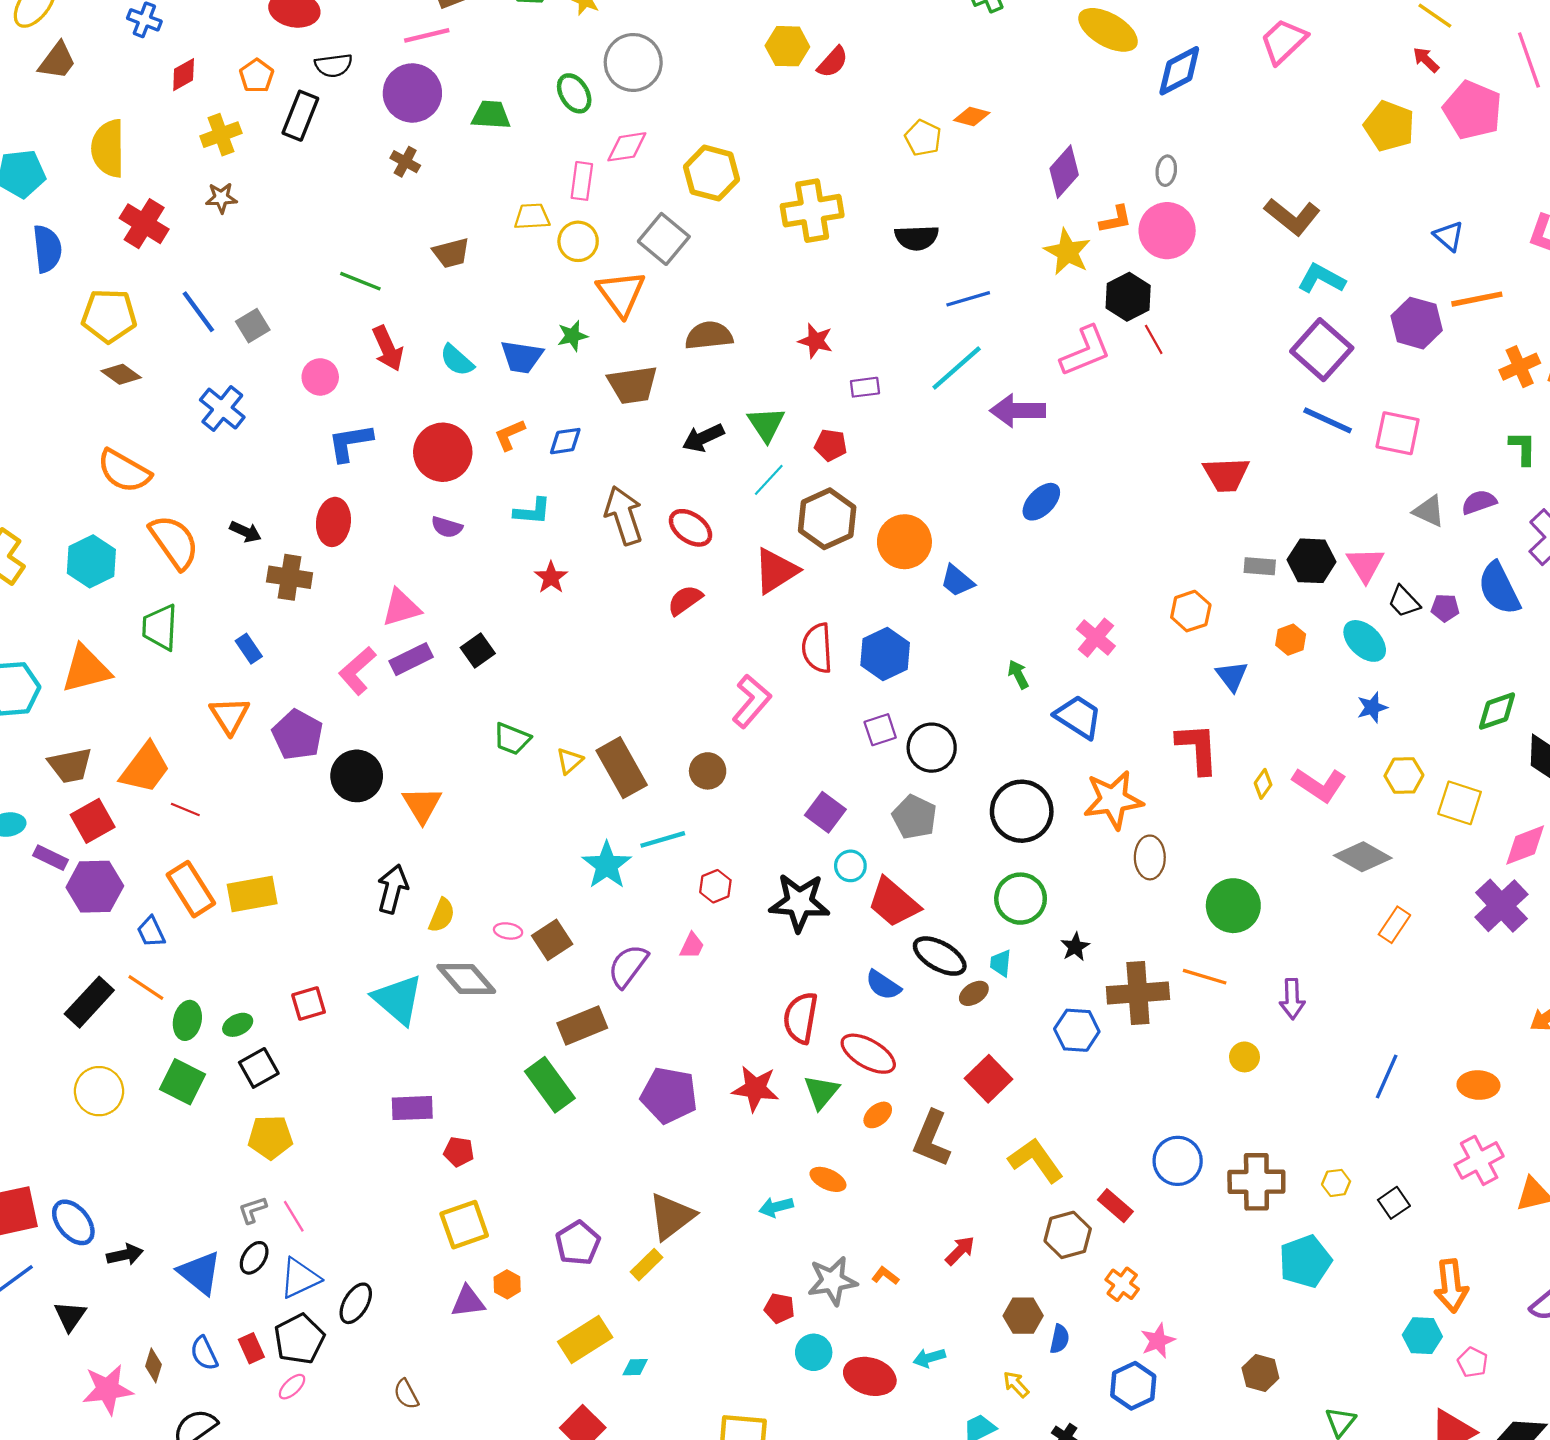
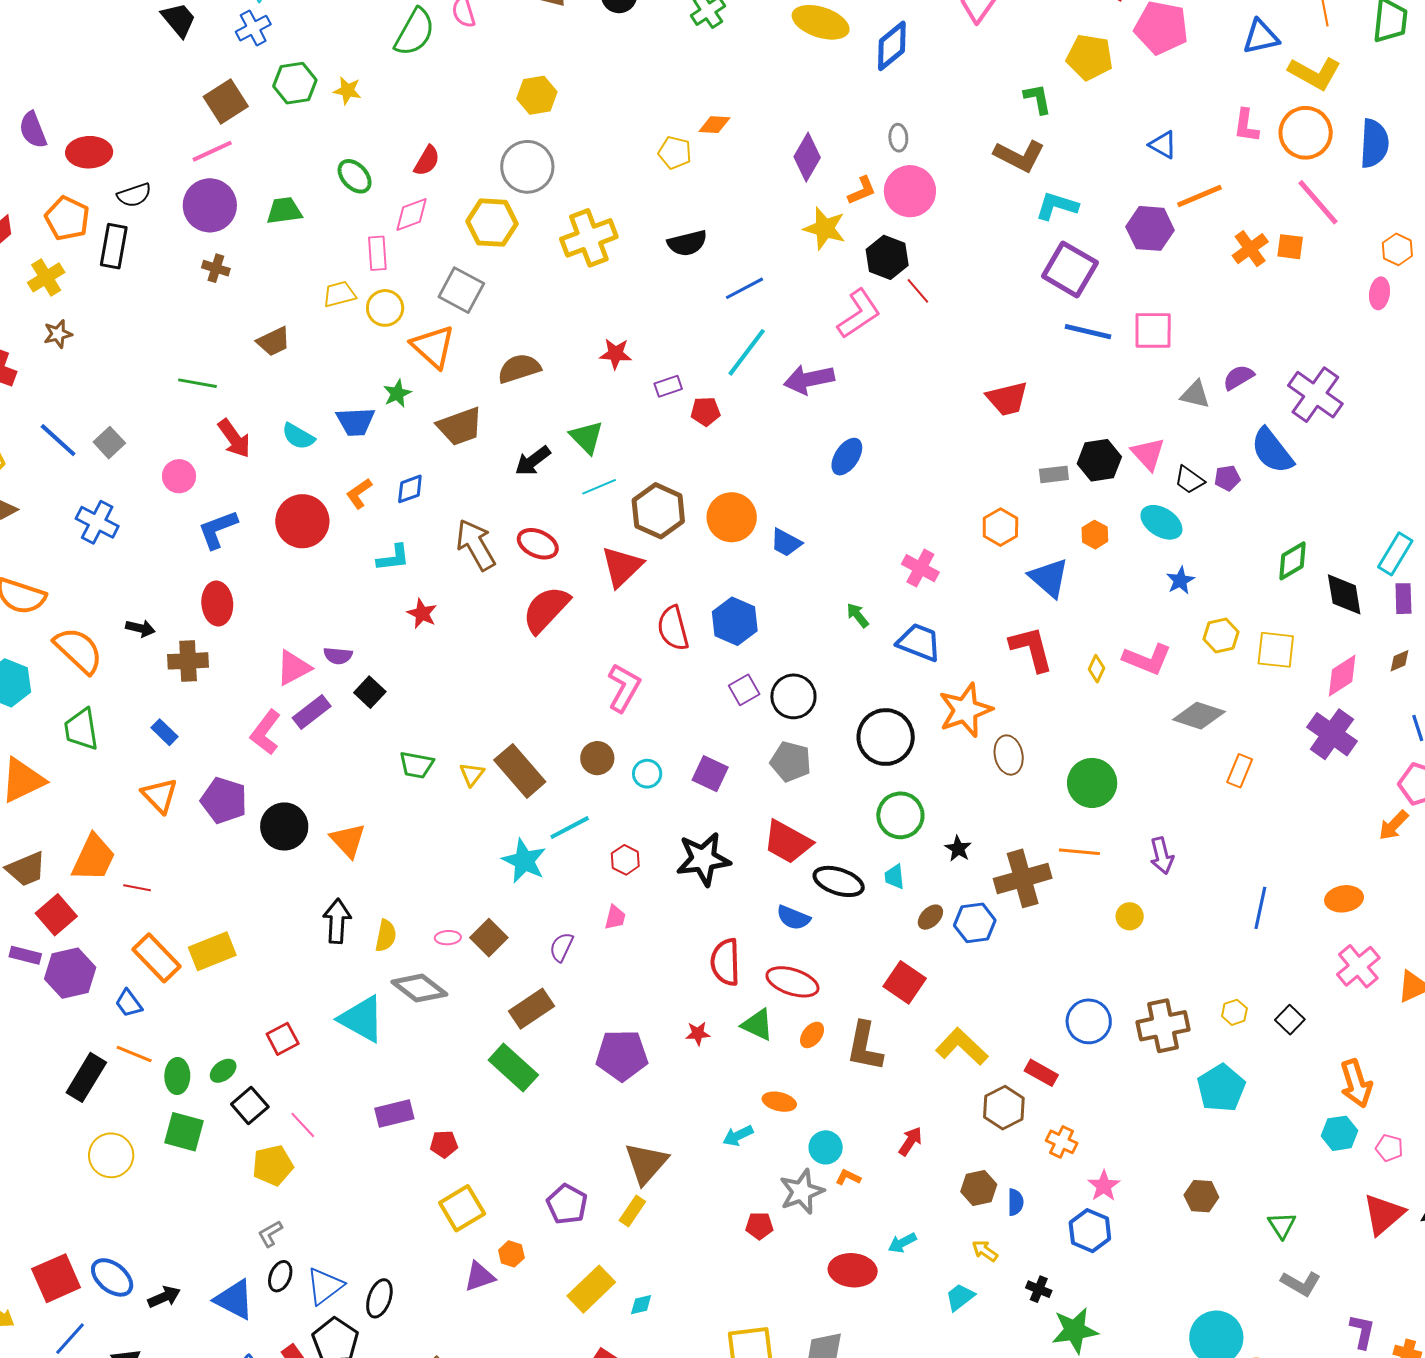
gray circle: (633, 62) -> (527, 167), moved
red semicircle: (833, 62) -> (427, 161), moved
orange pentagon: (257, 76) -> (67, 218), size x1.4
red pentagon: (831, 445) -> (705, 411), moved
green L-shape: (1523, 448) -> (1038, 99), moved
cyan line: (769, 480) -> (599, 487), turned 36
purple semicircle: (447, 527) -> (338, 656), moved
red semicircle: (685, 600) -> (546, 609), size x1.6
blue triangle: (1232, 676) -> (1049, 578), size x1.4
cyan circle: (850, 866) -> (647, 774), moved
purple semicircle: (628, 966) -> (561, 947), size x0.7
brown ellipse: (974, 993) -> (930, 917), moved
red star: (755, 1089) -> (698, 1034), size x0.6
green triangle: (821, 1092) -> (757, 1025), turned -33
pink line: (294, 1216) -> (303, 1125), moved
cyan circle: (814, 1352) -> (826, 1147), moved

